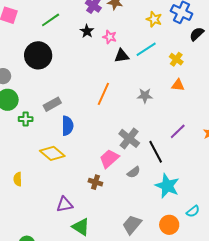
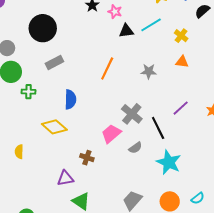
gray rectangle: (52, 104) -> (54, 62), moved
brown cross: (95, 182) -> (87, 158), moved
cyan semicircle: (193, 211) -> (198, 198), moved

